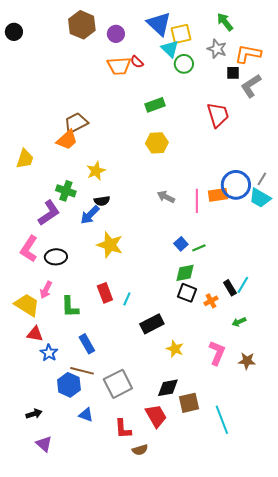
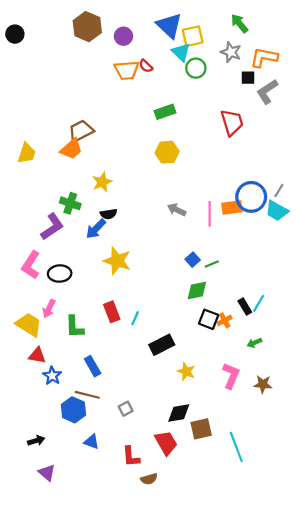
yellow trapezoid: (25, 159) -> (27, 153), moved
black square: (187, 293) -> (209, 319), moved
gray square: (118, 384) -> (126, 409), size x0.5

